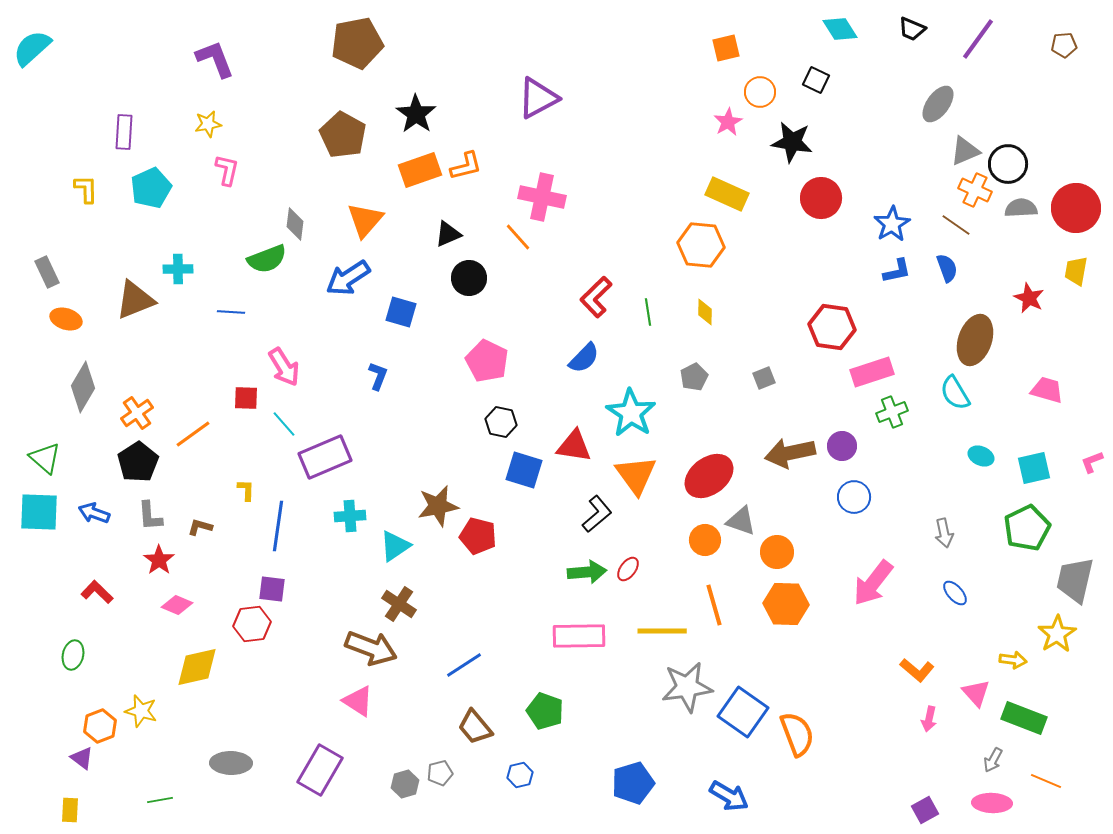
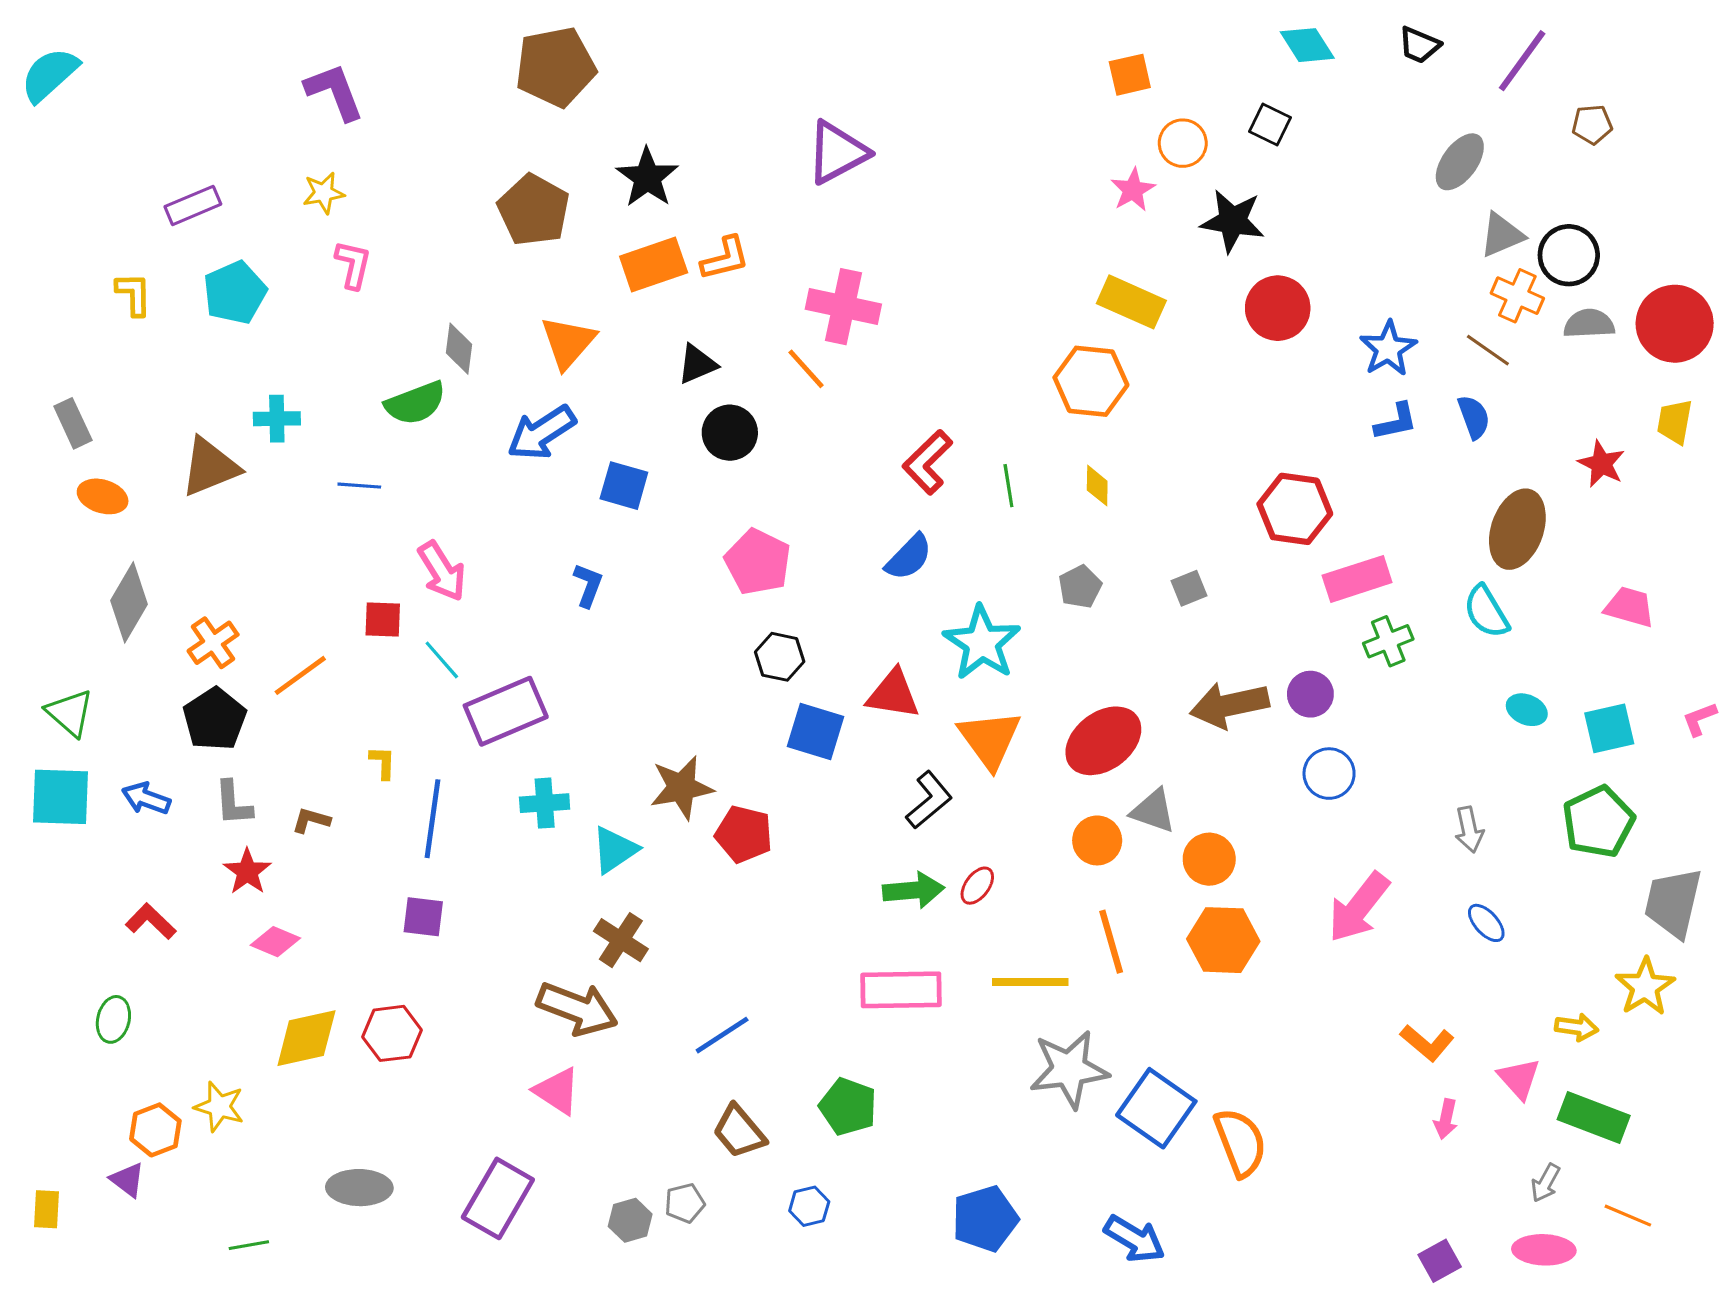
brown pentagon: (1064, 45) -> (1592, 124), moved
purple rectangle: (124, 132) -> (193, 205), turned 64
red hexagon: (252, 624) -> (392, 1033), moved
yellow rectangle: (70, 810) -> (47, 1209), moved

